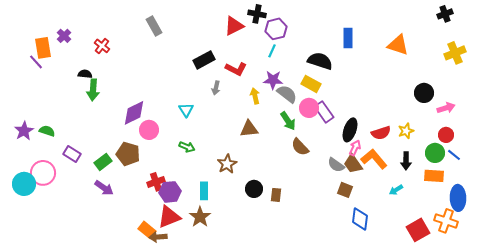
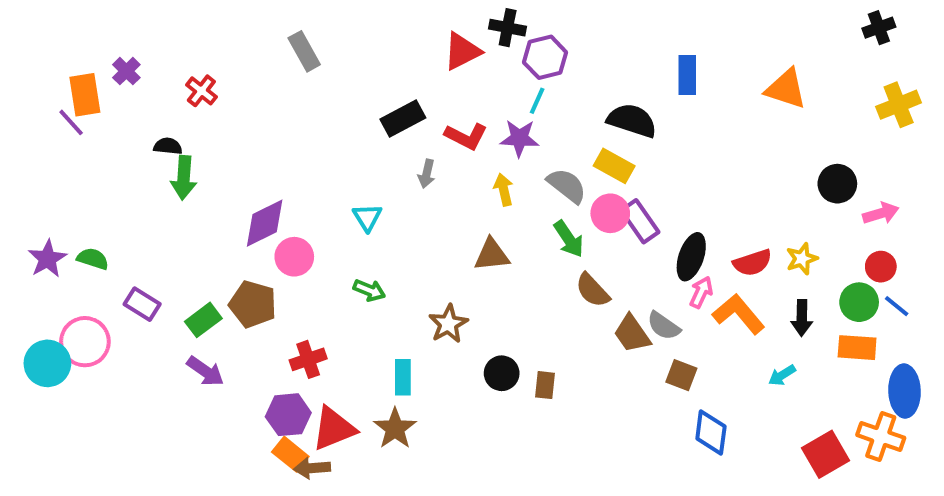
purple star: (273, 80) -> (519, 138), moved
brown trapezoid: (353, 164) -> (632, 334), moved
purple hexagon: (170, 192) -> (288, 415), moved

